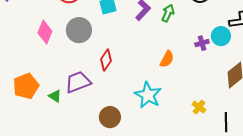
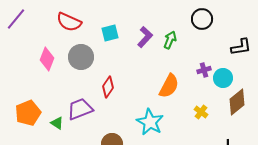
cyan circle: (221, 36) -> (223, 78), moved
orange semicircle: (167, 59) -> (169, 86), size x1.4
yellow cross: (199, 107) -> (201, 112), moved

